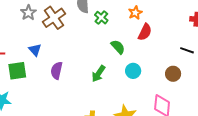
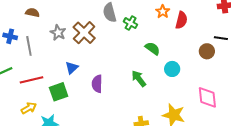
red semicircle: (145, 32) -> (181, 20), moved
blue triangle: (35, 50) -> (72, 68), turned 40
green arrow: (98, 74) -> (139, 79), turned 120
brown circle: (173, 74) -> (207, 51), moved

